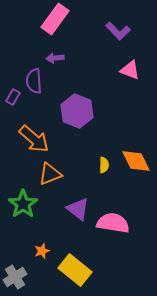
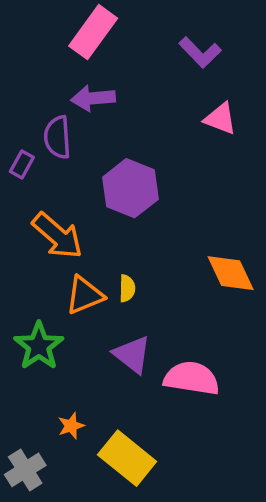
purple arrow: (55, 58) -> (93, 98), size x1.4
yellow semicircle: (104, 165) -> (127, 288), moved

